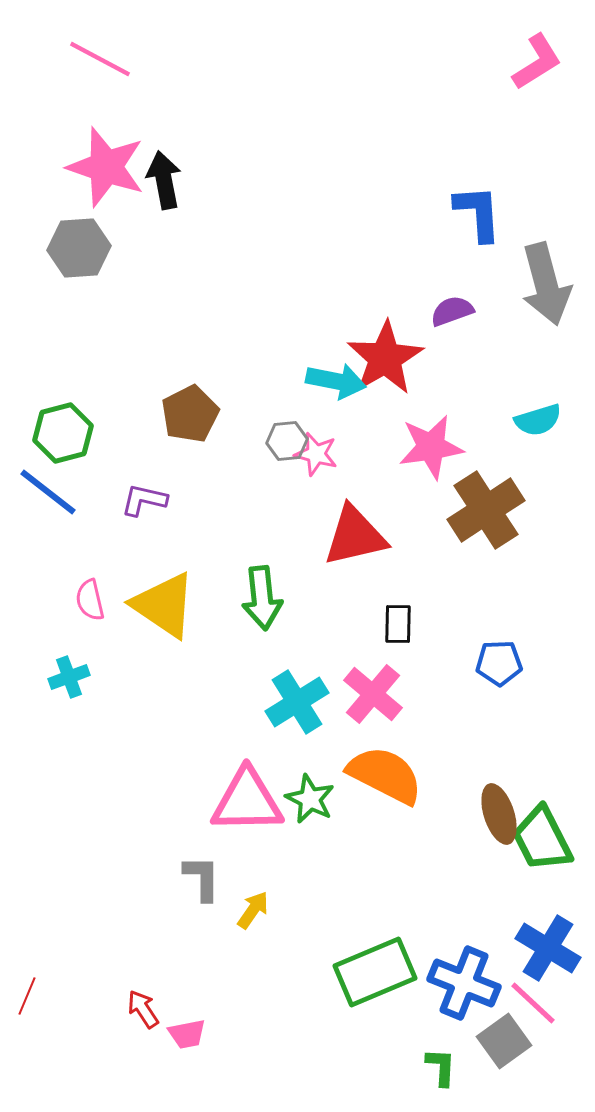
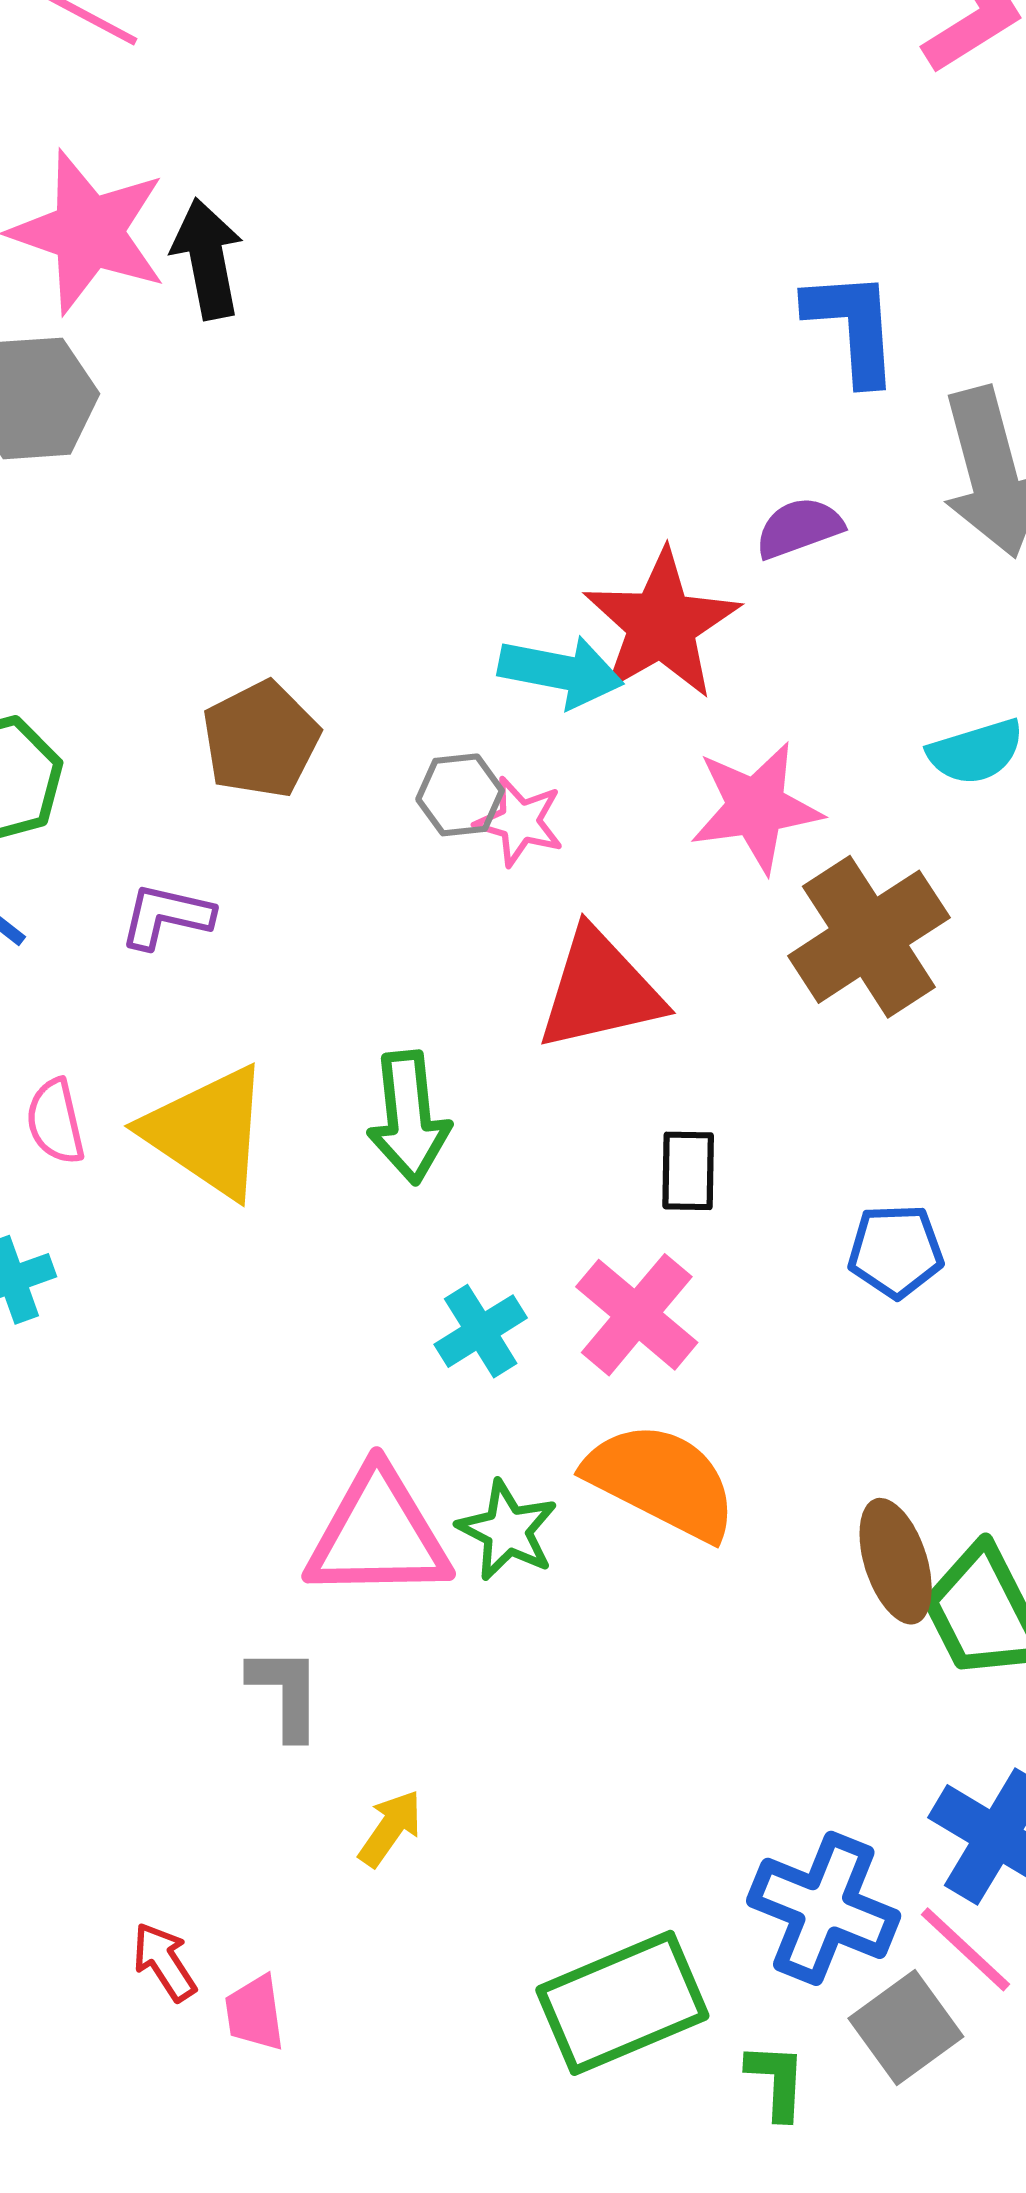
cyan cross: (297, 702) -> (481, 1331), size x0.7
yellow arrow: (253, 910) -> (390, 1828), moved
green rectangle: (375, 972) -> (622, 2003), moved
pink trapezoid: (187, 1034) -> (255, 2013), turned 93

